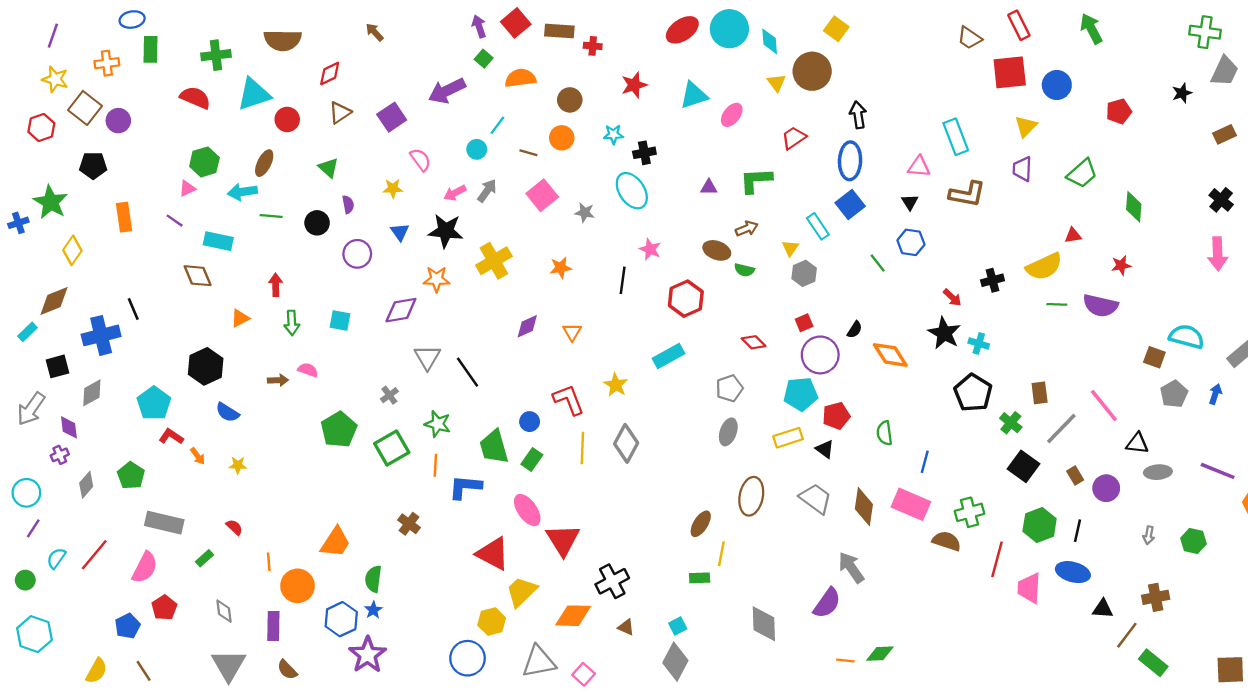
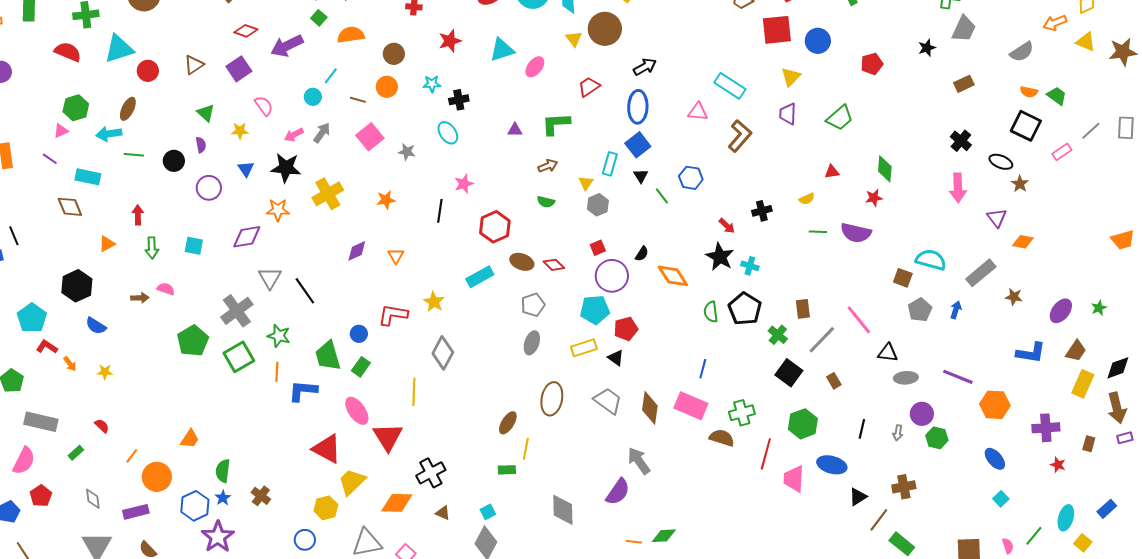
red diamond: (330, 74) -> (246, 31), moved, turned 45
black arrow: (858, 115) -> (645, 67), turned 70
cyan rectangle: (956, 137) -> (730, 86), turned -36
green triangle: (329, 168) -> (206, 113), moved
cyan ellipse: (632, 191) -> (448, 133), size x0.7
brown L-shape: (967, 194) -> (740, 136), turned -60
black triangle: (910, 202) -> (641, 176), moved
green diamond: (1134, 207) -> (885, 169), moved
cyan rectangle: (818, 226) -> (610, 164), turned 50
pink star: (650, 249) -> (464, 184), turned 30
brown ellipse: (717, 250) -> (522, 262), moved
yellow semicircle: (1044, 266) -> (807, 199), size x0.5
gray cross: (389, 395) -> (237, 311), size x2.0
red L-shape: (569, 400) -> (393, 315), turned -60
green semicircle: (885, 433) -> (711, 312), moved
yellow line: (582, 448) -> (414, 392), moved
purple circle: (1106, 488) -> (922, 414), moved
brown cross: (409, 524) -> (261, 496), moved
black line: (1077, 531) -> (862, 429), moved
orange trapezoid: (335, 542) -> (190, 439), size x0.7
orange line: (269, 562) -> (132, 456), turned 42
black triangle: (1103, 609) -> (858, 497), turned -36
purple rectangle: (273, 626) -> (136, 512), turned 75
blue circle: (468, 658) -> (305, 540), size x0.7

